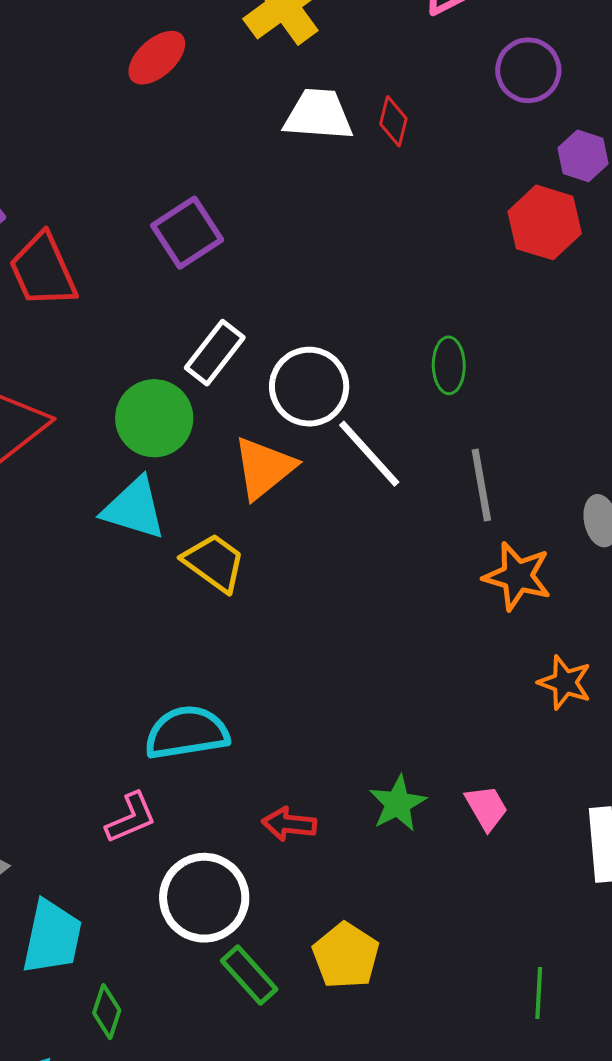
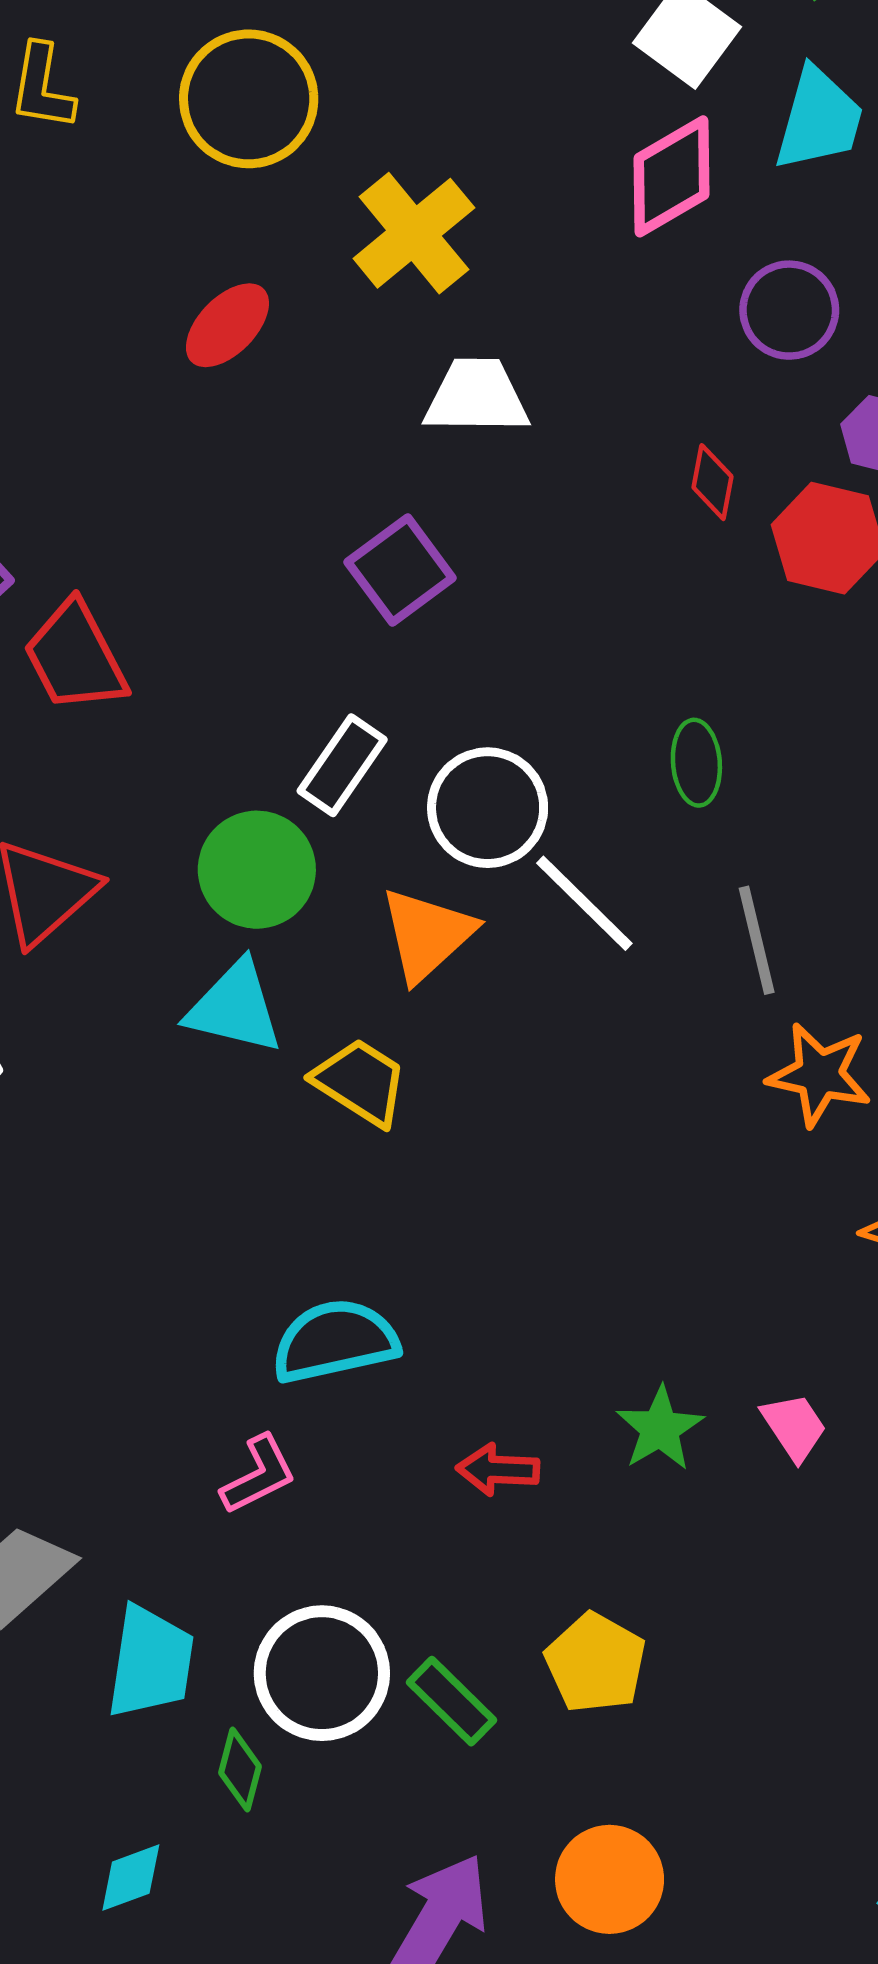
red diamond: (393, 121) -> (713, 482), moved
purple square: (187, 233) -> (400, 570), moved
white circle: (204, 898) -> (322, 1673), moved

